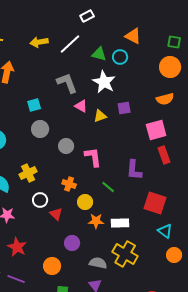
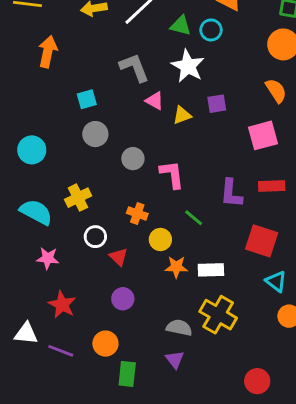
orange semicircle: (165, 99) -> (276, 91), turned -108
red rectangle: (164, 155) -> (272, 186), moved, turned -72
purple circle: (72, 243) -> (123, 299), moved
orange circle: (52, 266) -> (105, 344), moved

